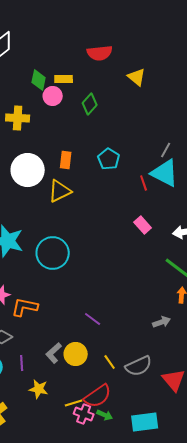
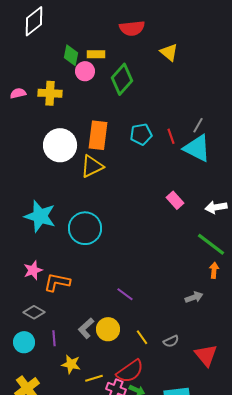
green diamond: (90, 104) -> (122, 79), size x1.4
cyan pentagon: (109, 159) -> (141, 134), turned 30
orange rectangle: (66, 160) -> (98, 135), size x1.6
red line: (144, 183) -> (171, 136), moved
gray semicircle: (139, 366) -> (171, 341), size x0.6
yellow line: (74, 403) -> (94, 378), moved

